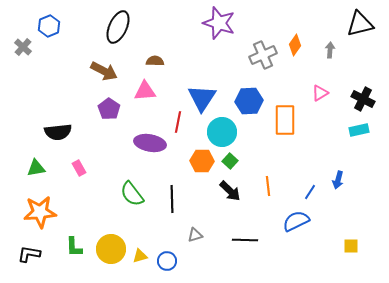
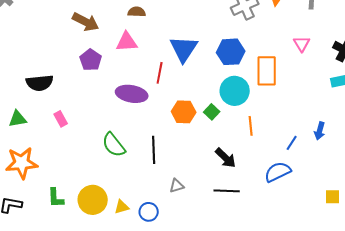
pink triangle: (320, 93) -> (302, 44), turned -30
cyan circle: (222, 132) -> (235, 91), moved
orange line: (268, 186) -> (251, 126), moved
black arrow: (230, 191) -> (226, 158), moved

